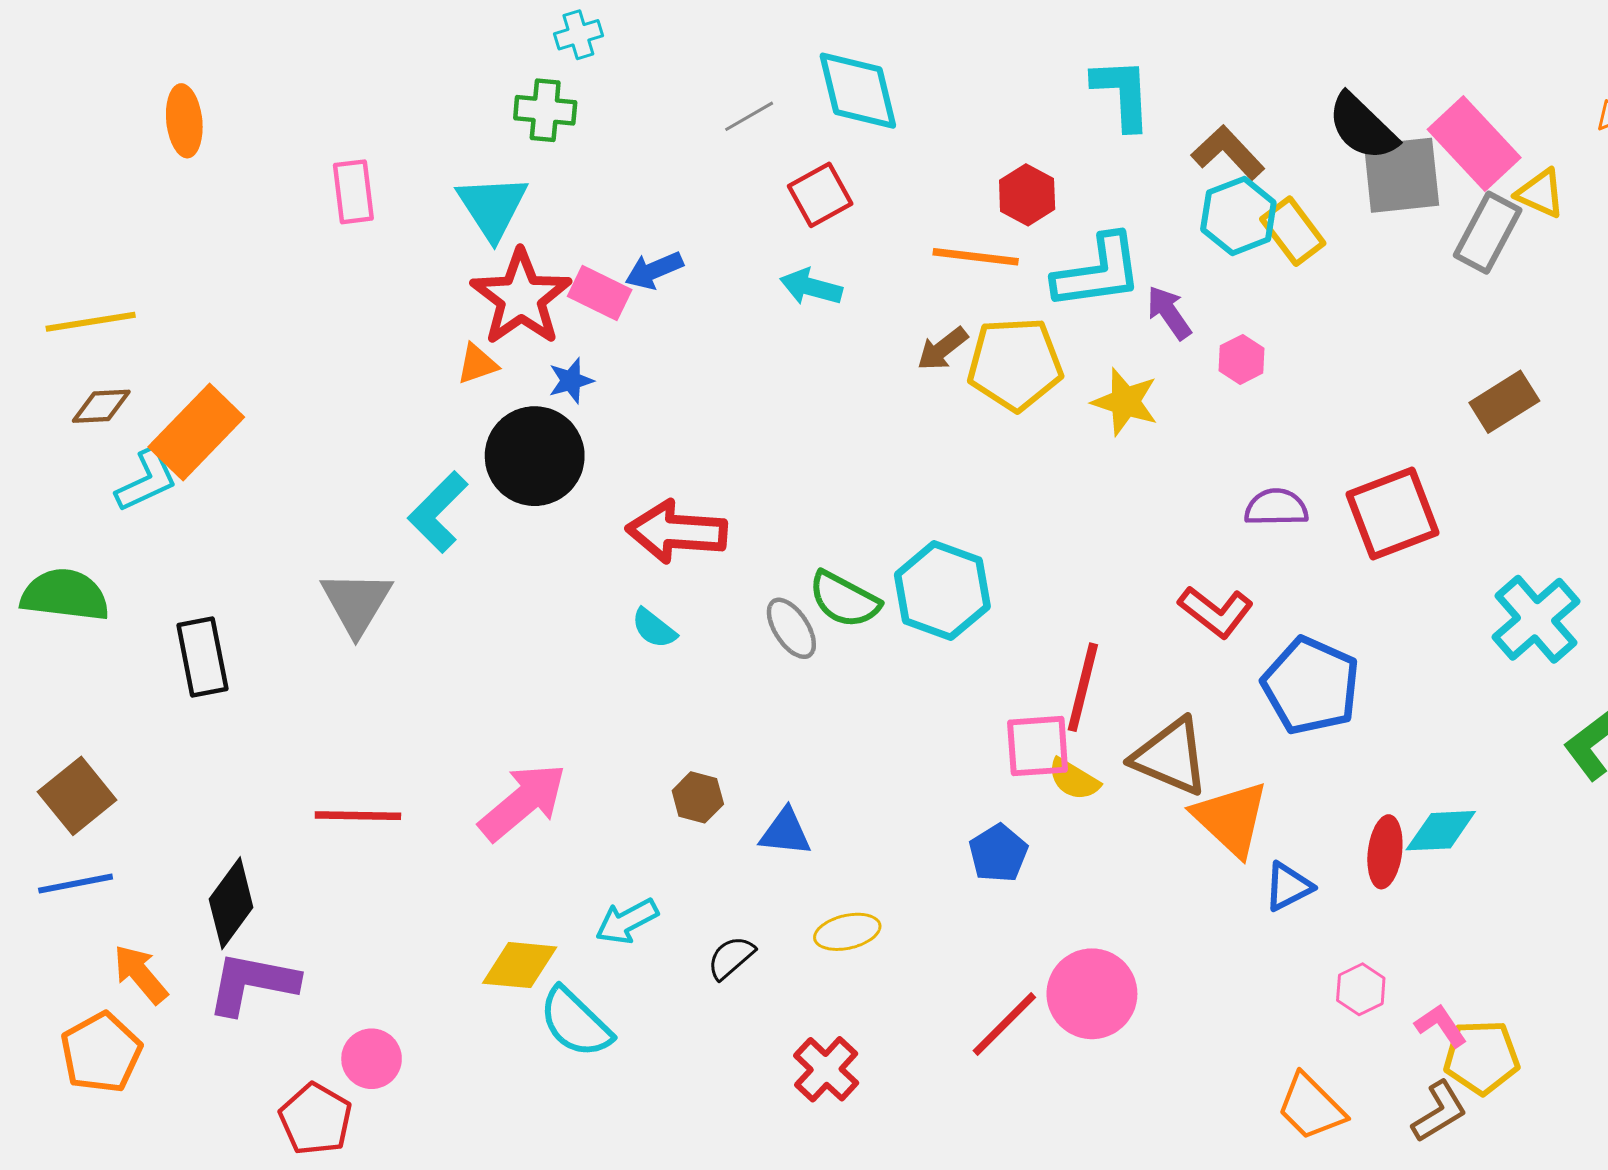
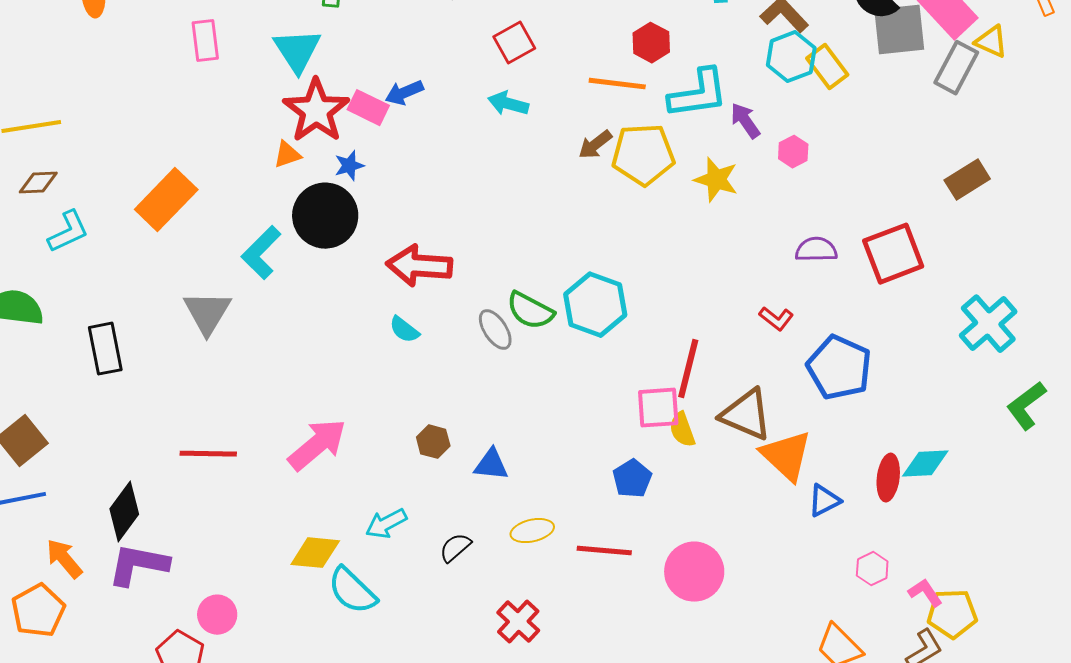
orange rectangle: (196, 432) -> (166, 200), moved
red L-shape: (1216, 612) -> (776, 319), size x0.7
yellow semicircle: (1074, 779) -> (682, 430), turned 39
red line: (1004, 1024) -> (604, 551), moved, turned 50

